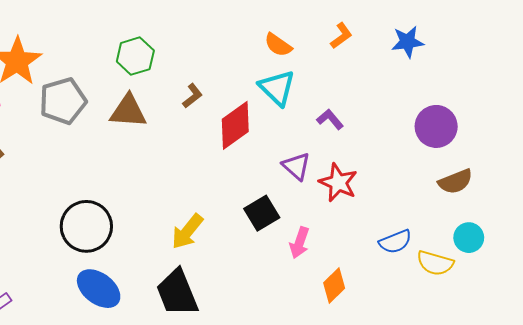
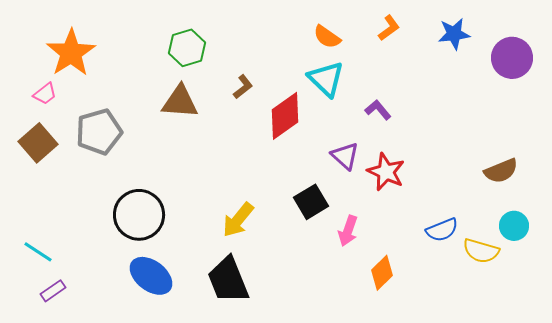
gray pentagon: (63, 101) -> (99, 132), moved
purple circle: (436, 126) -> (512, 58), moved

